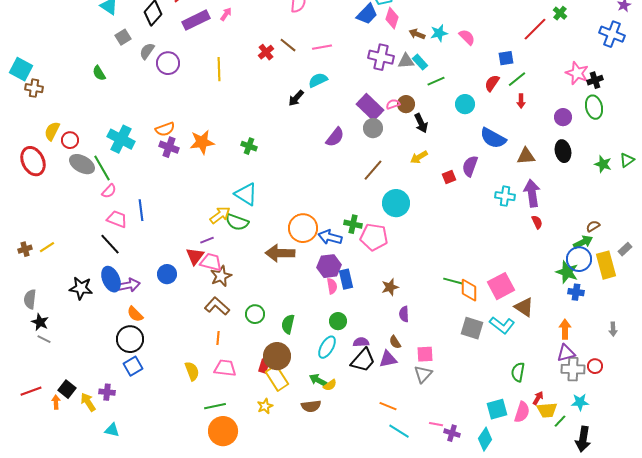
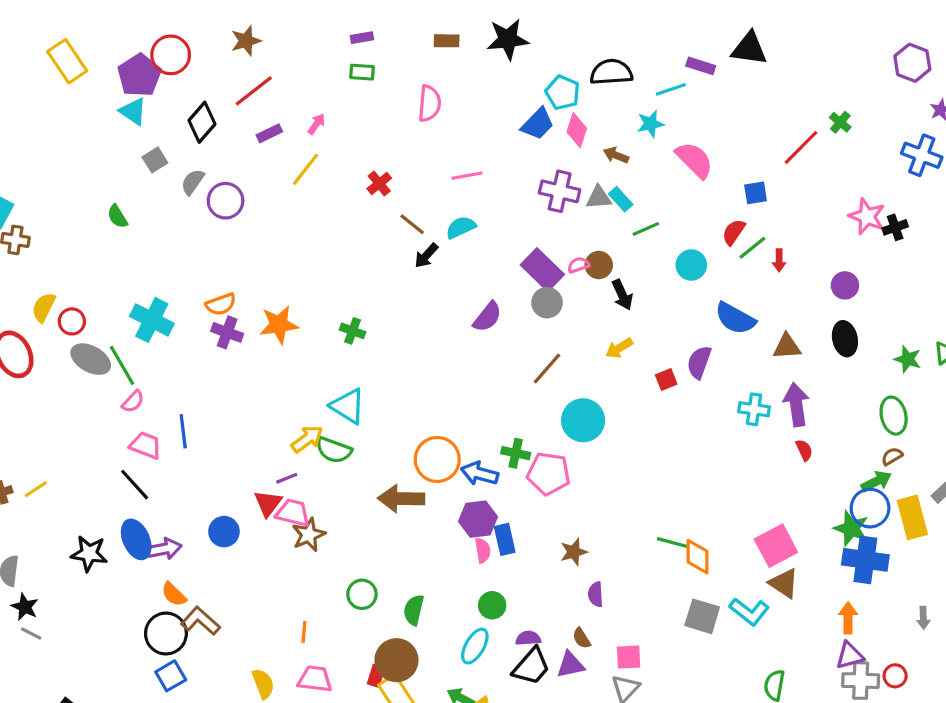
purple rectangle: (196, 20) -> (269, 133), size x0.6
cyan star: (439, 33) -> (650, 124), moved
pink semicircle: (467, 37) -> (694, 160), size x1.5
brown line: (288, 45) -> (412, 224), moved
yellow line: (219, 69) -> (306, 169), moved, turned 40
green line: (517, 79) -> (752, 248), moved
green ellipse: (594, 107) -> (894, 416), moved
pink square: (501, 286) -> (776, 546), moved
blue cross: (576, 292) -> (865, 560), size x1.8
brown L-shape: (217, 306) -> (200, 621), moved

